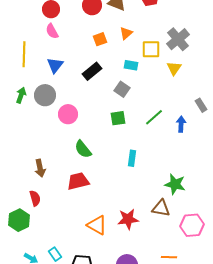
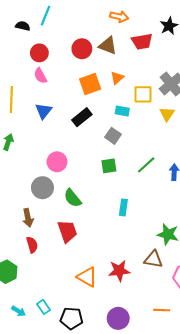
orange square: (100, 39) -> (90, 84), size x1.5
gray circle: (45, 95) -> (42, 188), moved
red trapezoid: (78, 181) -> (67, 231), turned 85
red semicircle: (35, 198) -> (32, 245), moved

